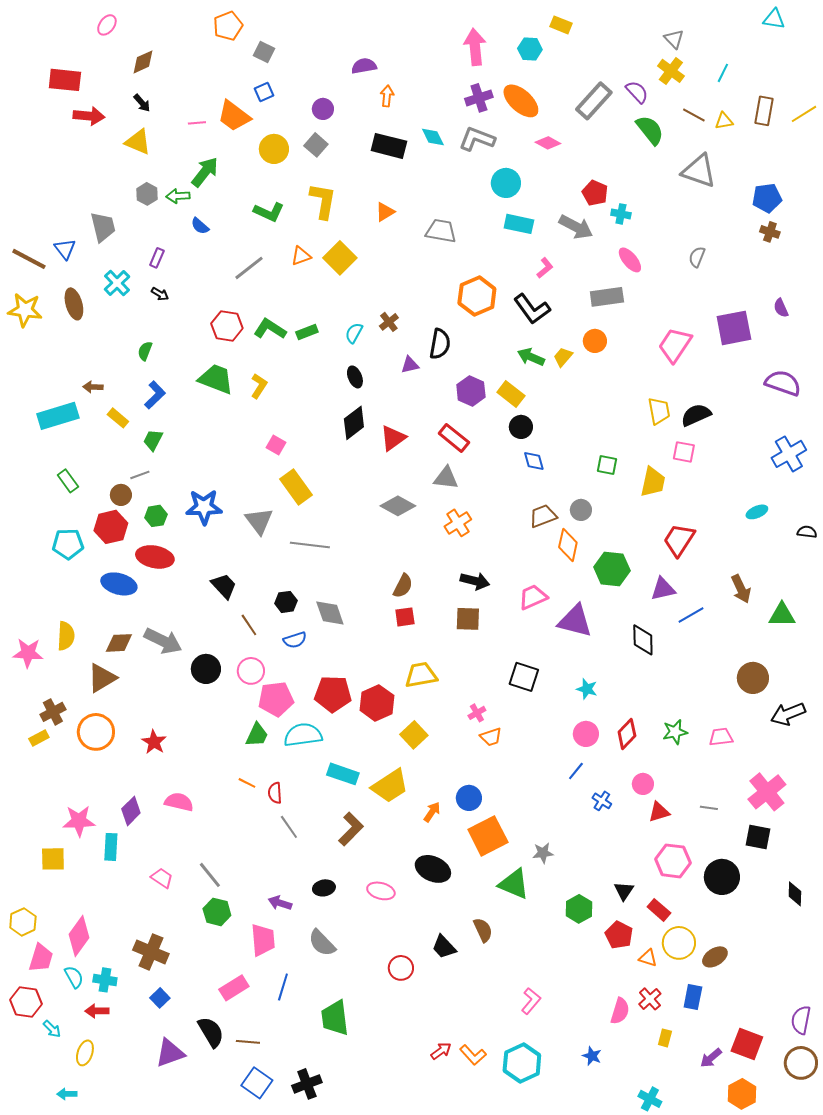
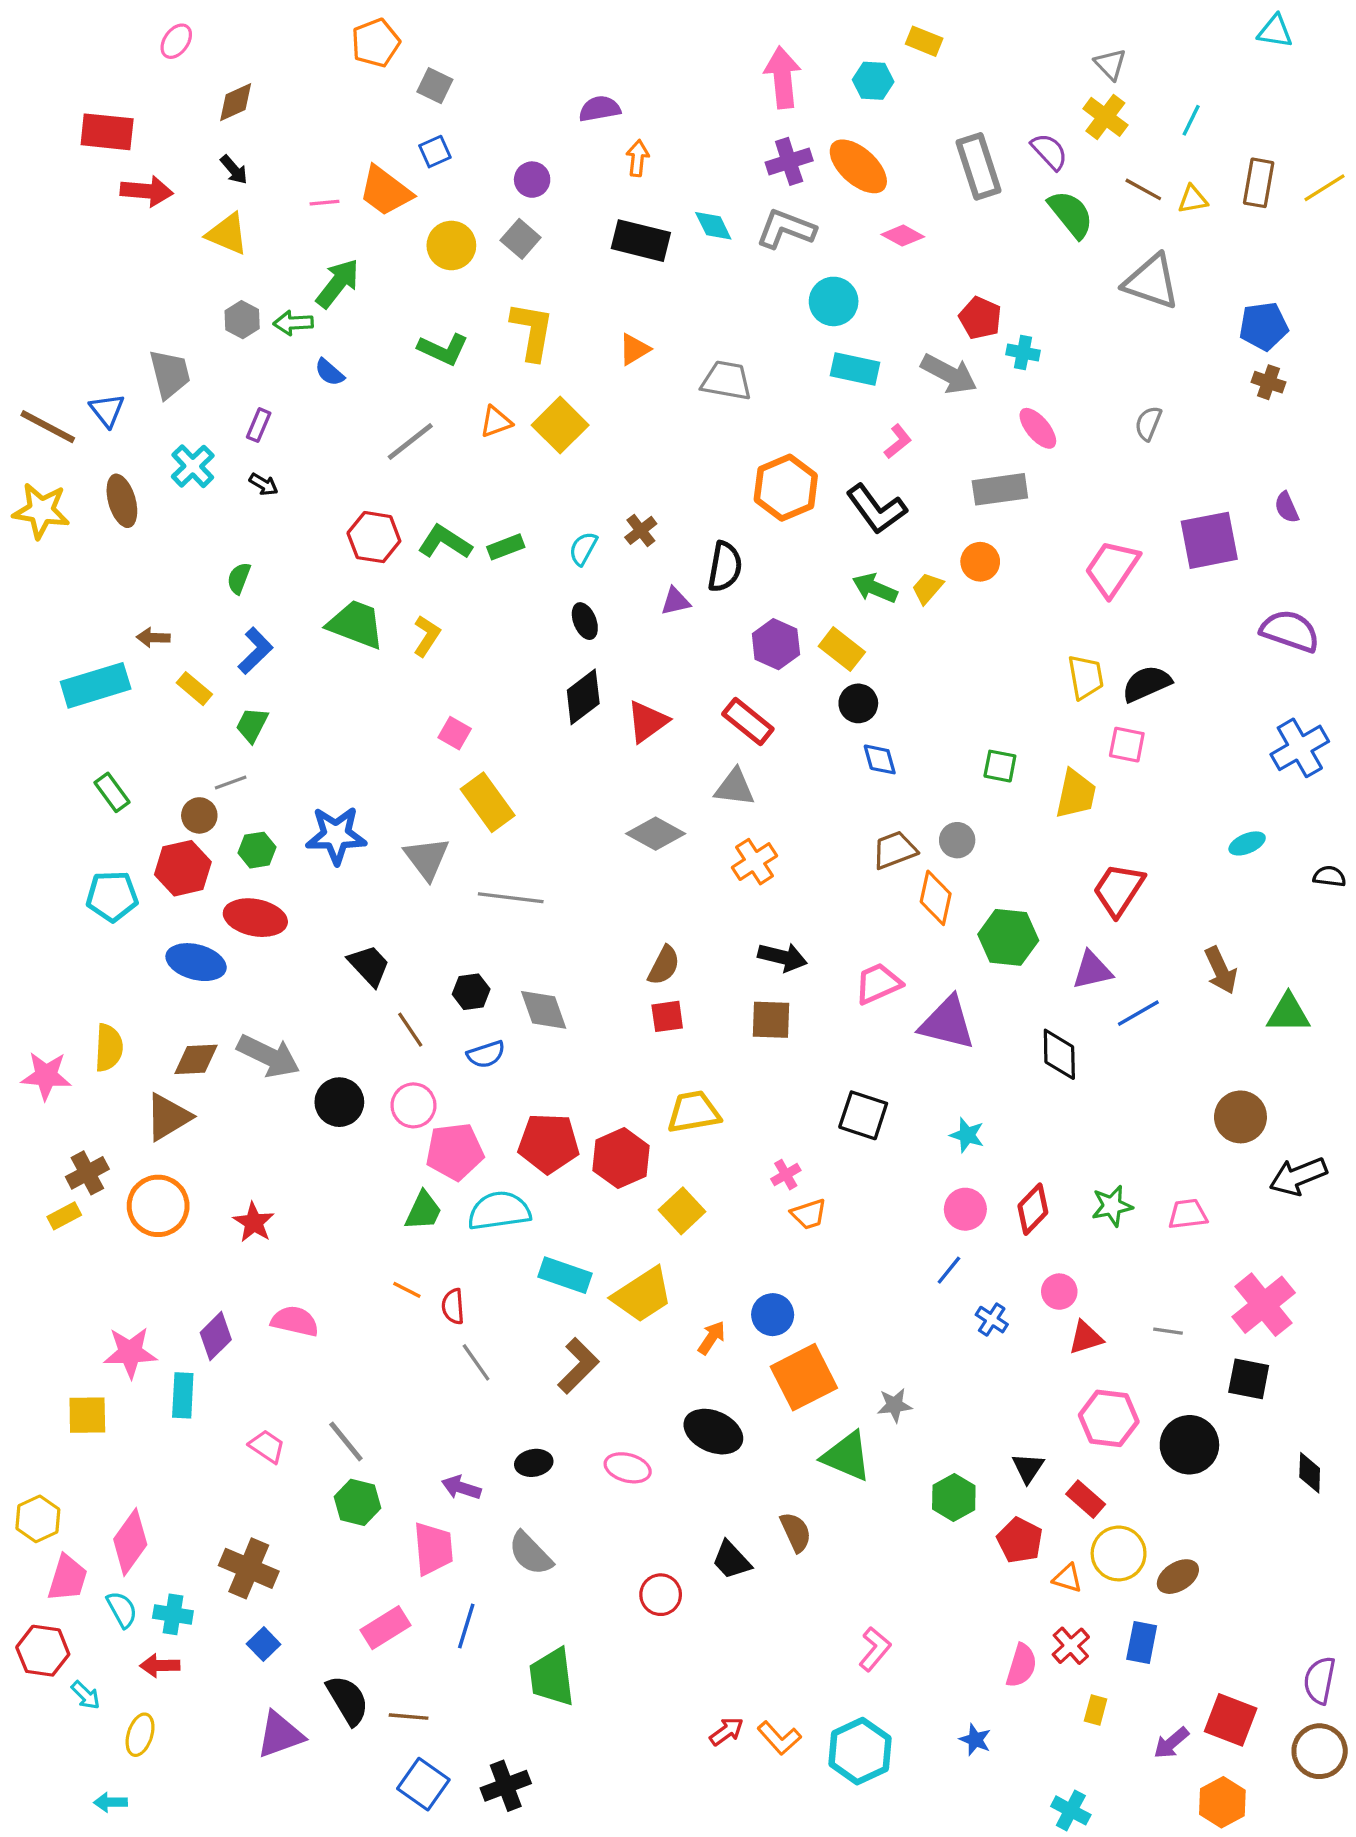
gray rectangle: (594, 101) -> (979, 166), turned -60

